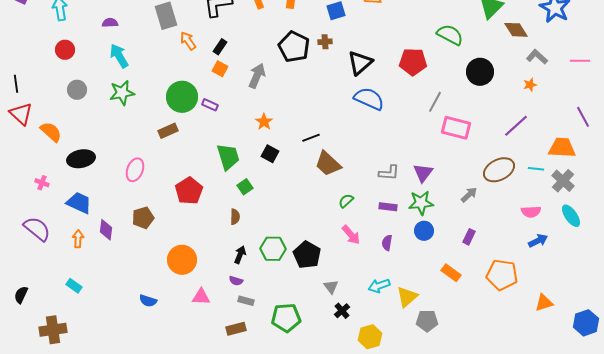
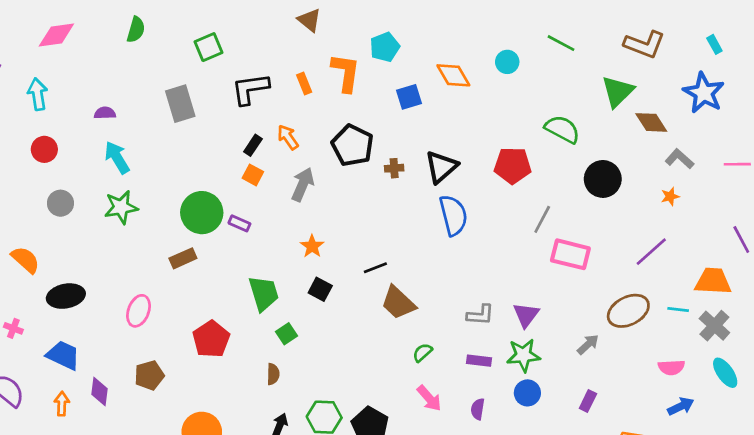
orange arrow: (188, 41) -> (288, 137), moved
brown cross: (325, 42) -> (394, 168), moved
blue semicircle: (369, 99) -> (453, 215), turned 52

